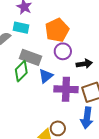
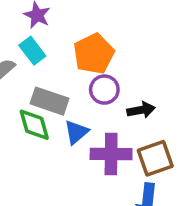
cyan rectangle: (21, 28) -> (32, 51), turned 42
green diamond: (21, 71) -> (34, 125), turned -60

